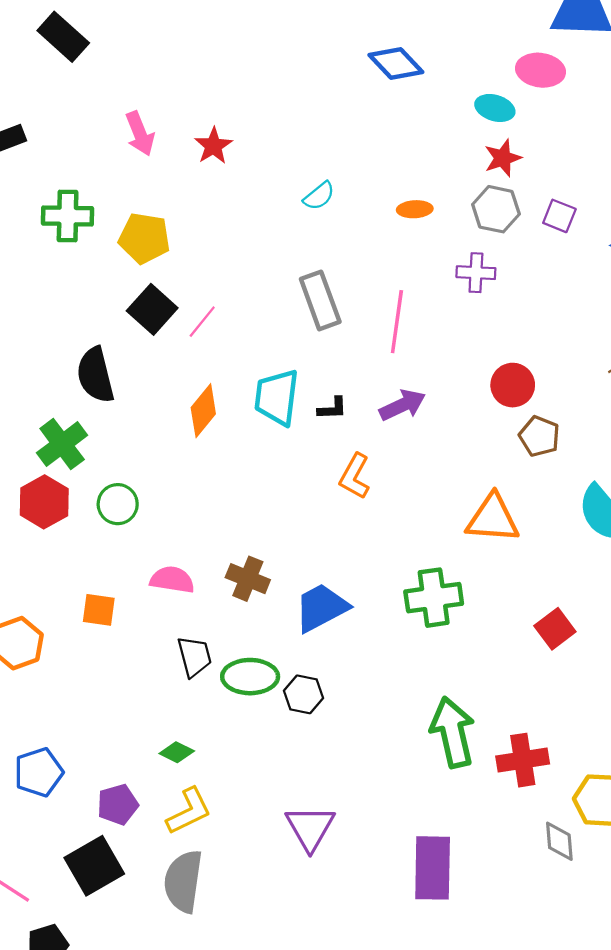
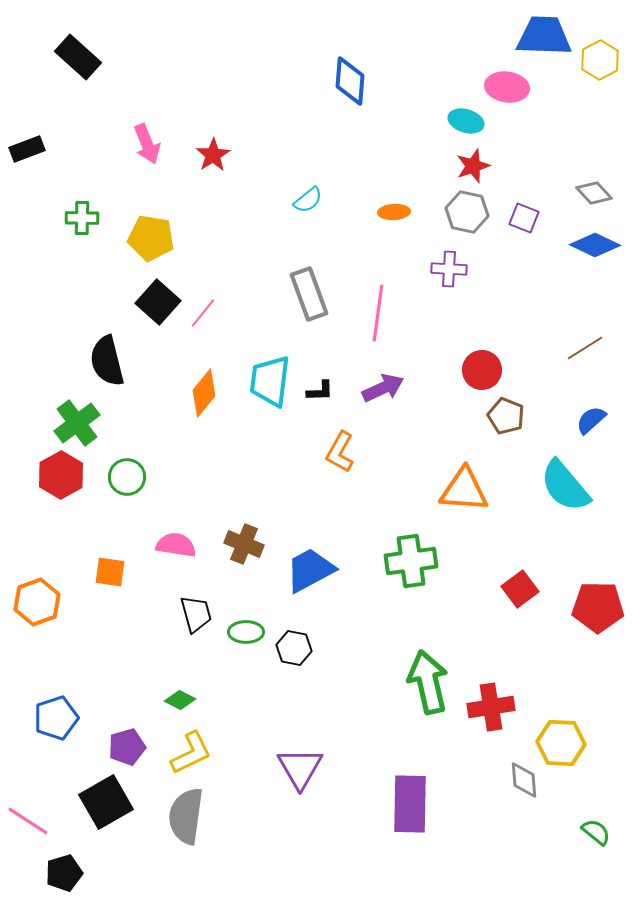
blue diamond: (396, 63) -> (350, 81), moved, turned 48
green cross: (68, 216) -> (82, 218), size x0.7
green ellipse: (250, 677) -> (246, 632), size x0.7

